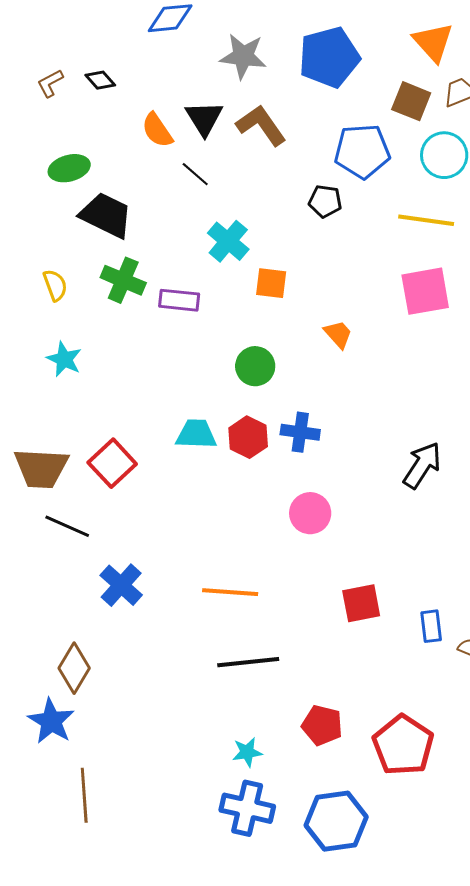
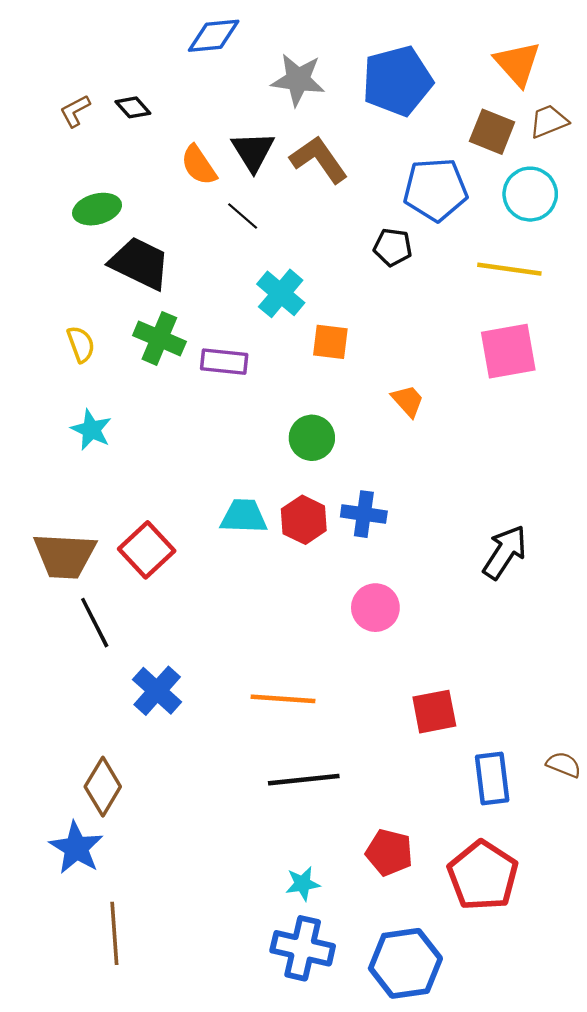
black line: (67, 526) -> (95, 623), turned 39
blue rectangle: (431, 626) -> (492, 779), moved, size x1.4

